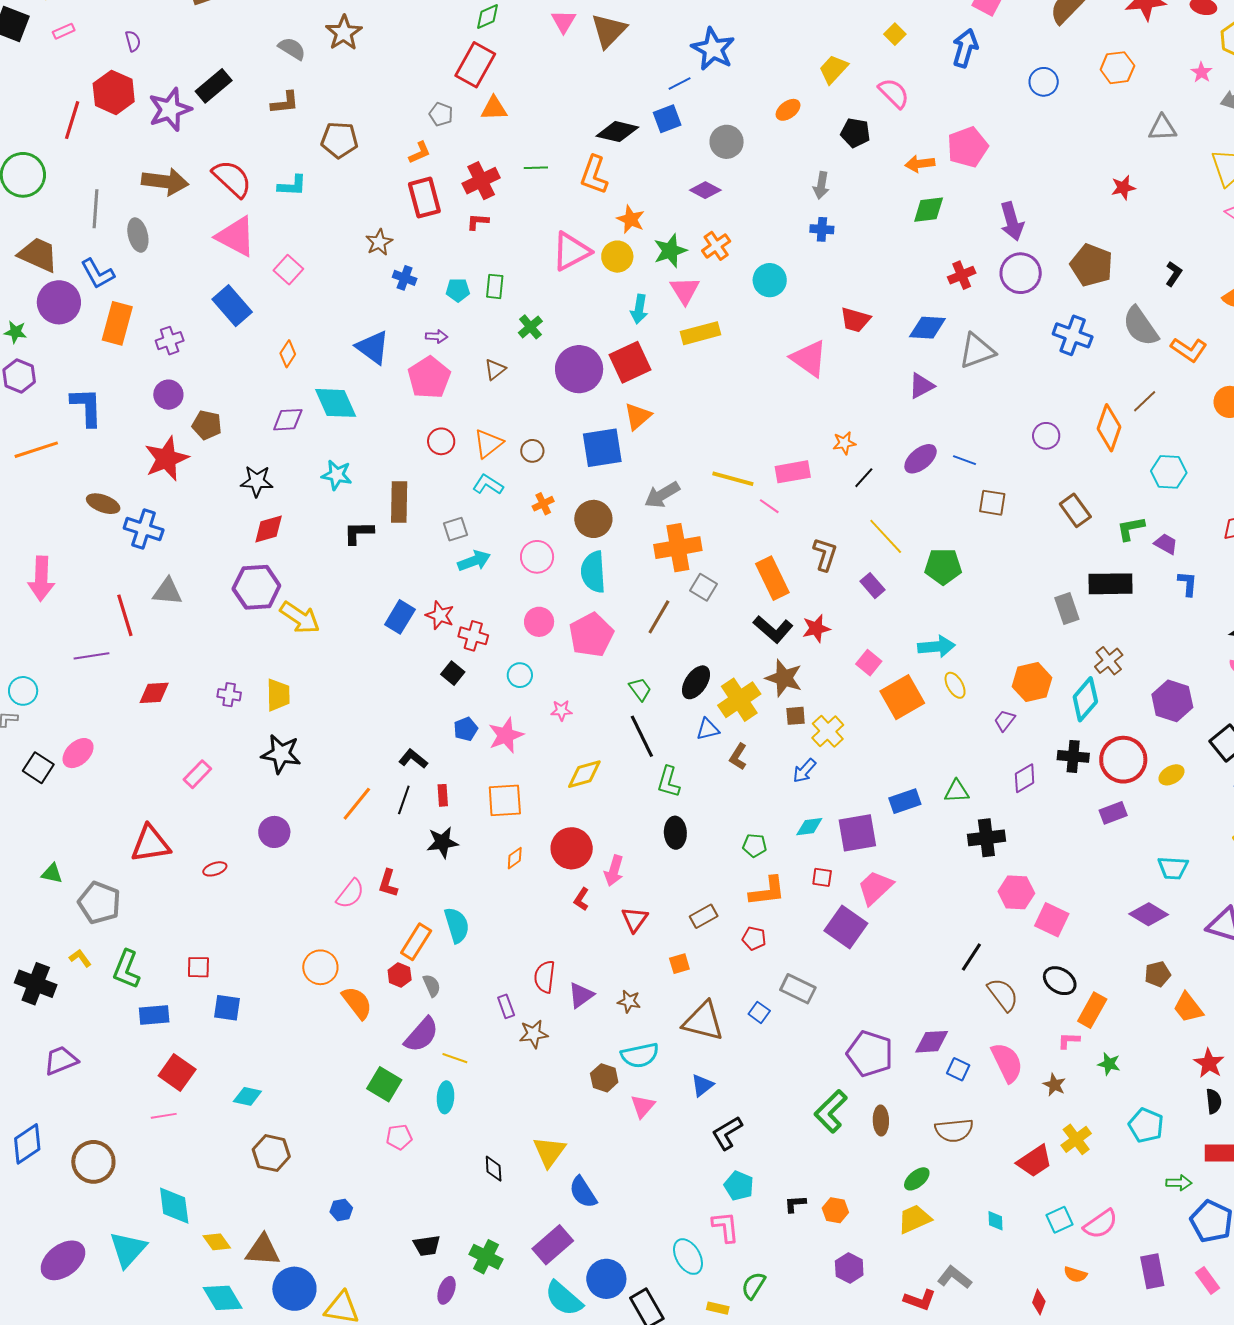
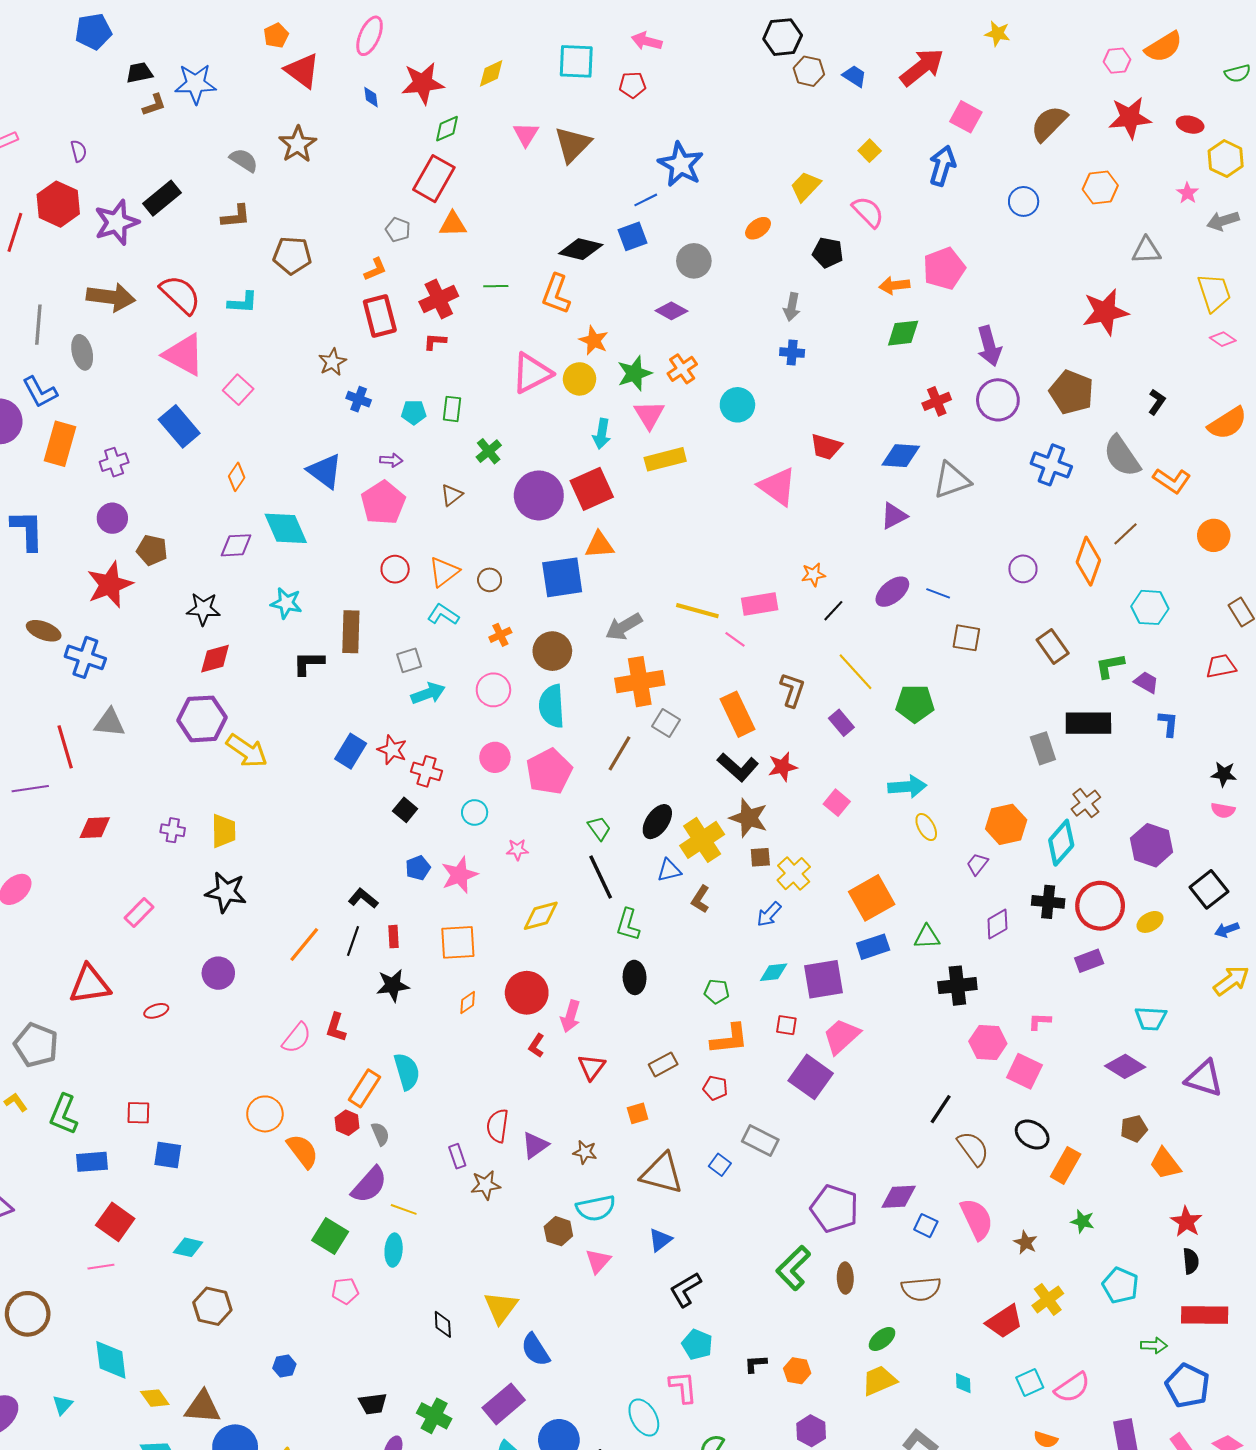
red star: (1123, 188) -> (1105, 312), size x1.8
orange triangle: (638, 416) -> (599, 545), turned 36
orange square: (902, 697) -> (872, 898), moved
pink L-shape: (1069, 1041) -> (1040, 1021), moved
cyan triangle: (128, 1249) -> (63, 1405), size x0.5

